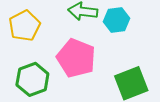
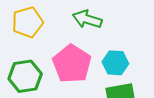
cyan hexagon: (117, 20) -> (115, 63), moved

